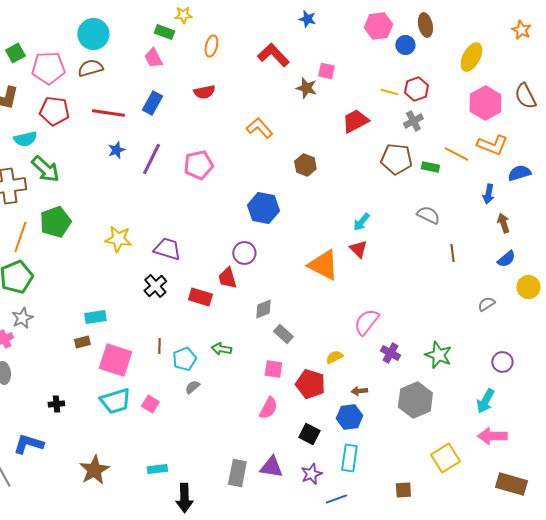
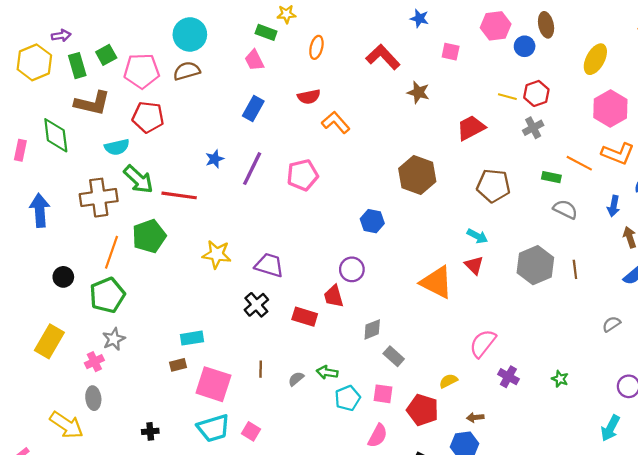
pink square: (326, 71) -> (451, 52), moved
red line: (108, 113) -> (179, 195), moved
orange L-shape: (259, 128) -> (336, 122), moved
brown pentagon: (396, 159) -> (493, 186), moved
brown hexagon: (305, 165) -> (417, 175), size x1.6
blue hexagon: (263, 208) -> (372, 221), size x0.7
gray semicircle: (428, 215) -> (565, 209), moved
cyan arrow: (361, 222) -> (477, 236), turned -102
green star: (438, 355) -> (560, 379), size x0.6
cyan pentagon: (184, 359) -> (348, 398), moved
gray semicircle: (192, 387) -> (296, 379), moved
gray hexagon: (415, 400) -> (535, 265), moved

